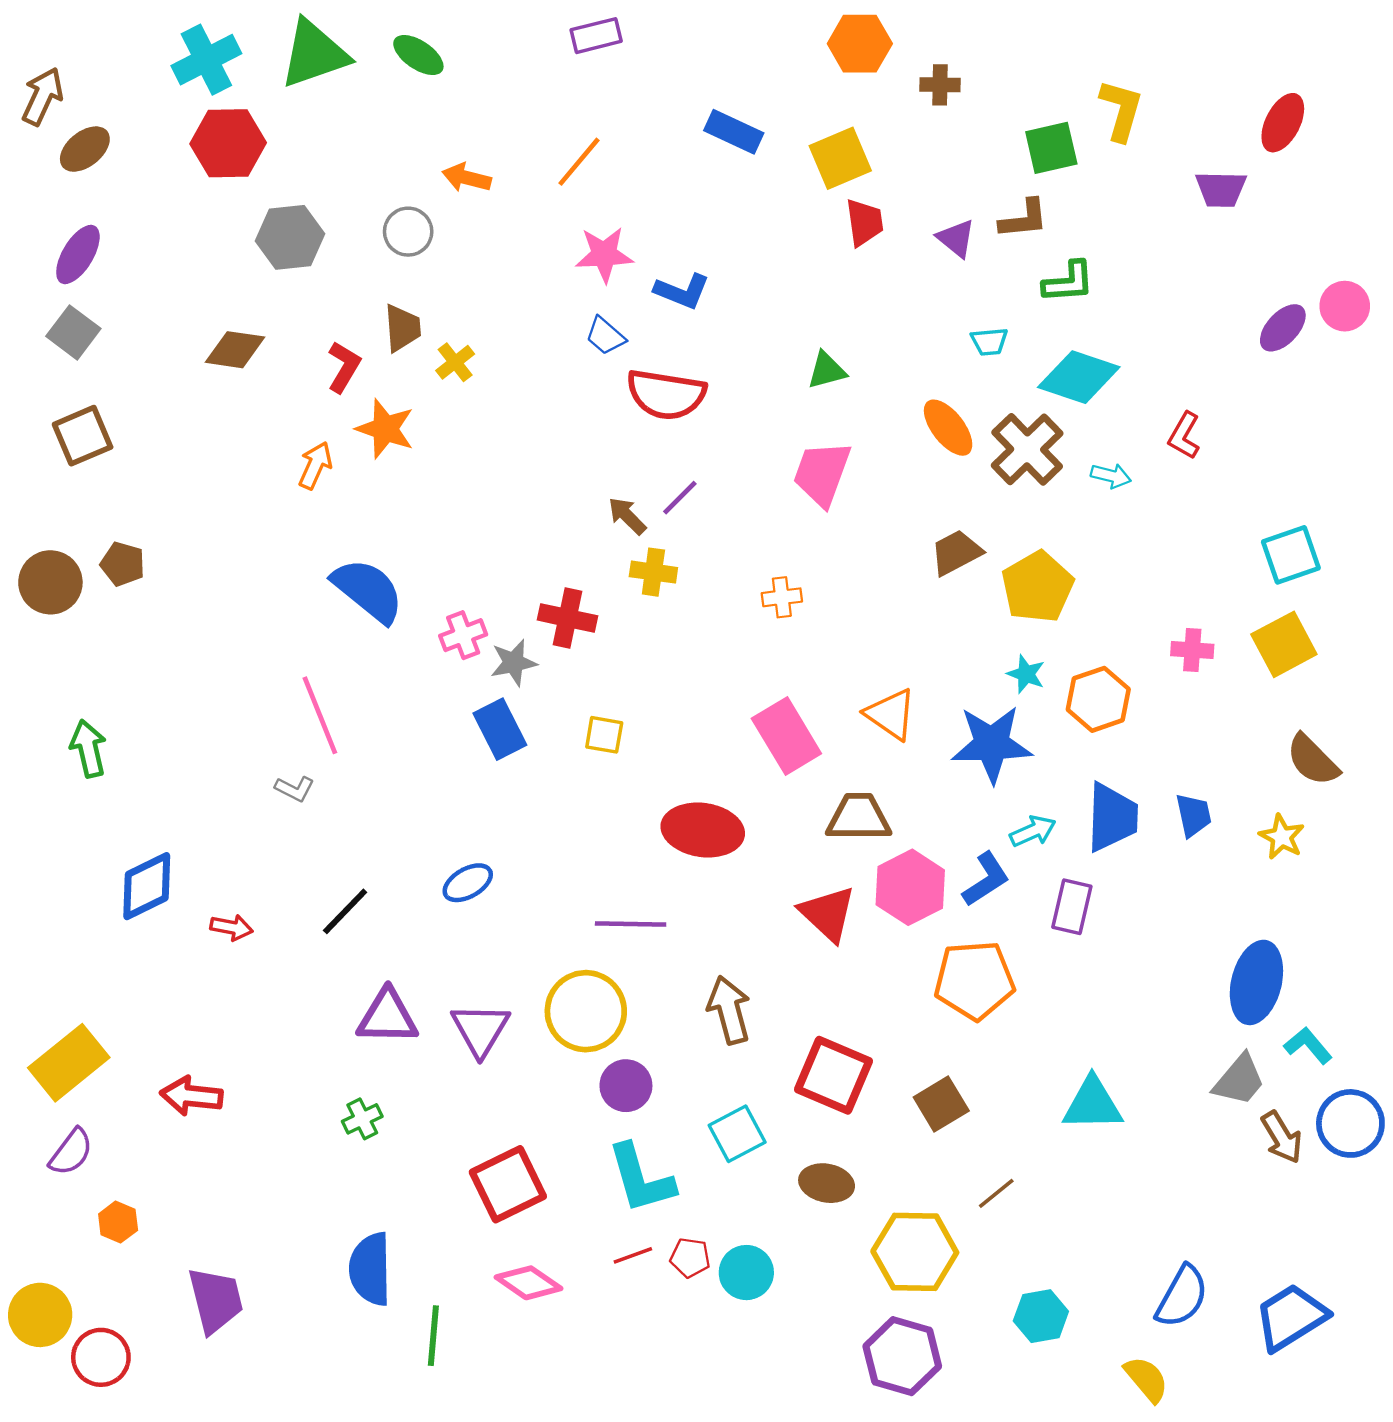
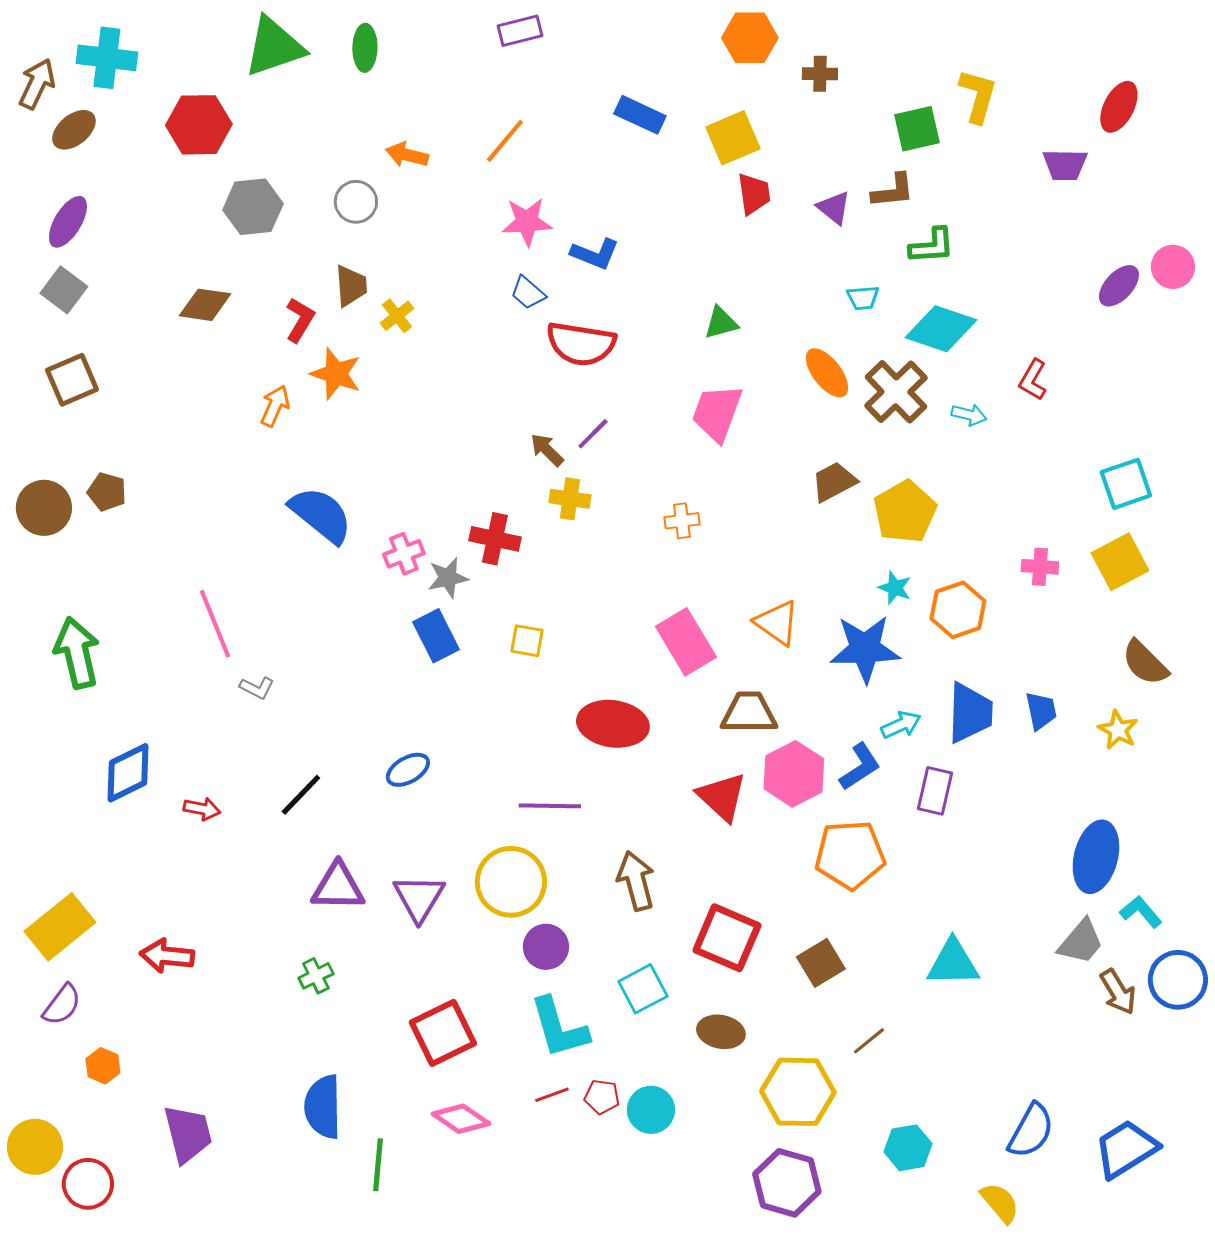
green ellipse: (418, 55) -> (365, 48), turned 57
cyan cross: (206, 60) -> (107, 58), moved, turned 34
pink line: (320, 715) -> (215, 624), moved
green arrow: (88, 749) -> (77, 653), size x1.4

